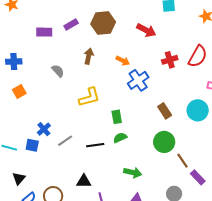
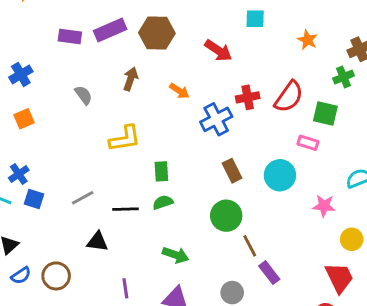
purple rectangle: (71, 25) -> (110, 30), size x1.5
blue cross: (14, 62) -> (21, 74), turned -35
blue cross: (138, 80) -> (216, 119), moved
blue cross: (44, 129) -> (19, 174), moved
black triangle: (84, 181) -> (98, 242), moved

